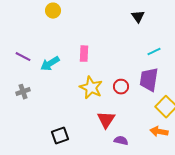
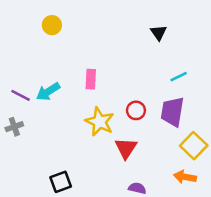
purple line: (23, 57) -> (21, 95), moved
red circle: (121, 87) -> (136, 110), moved
red triangle: (106, 120) -> (126, 148), moved

